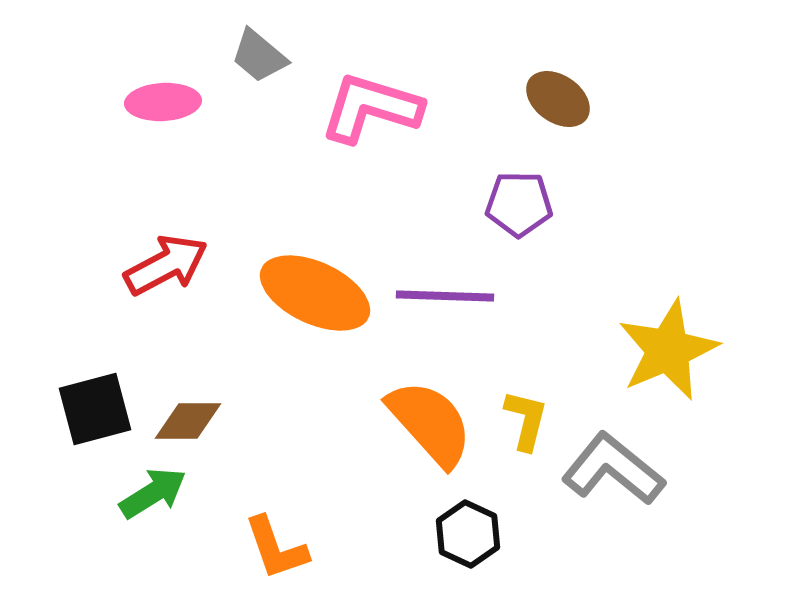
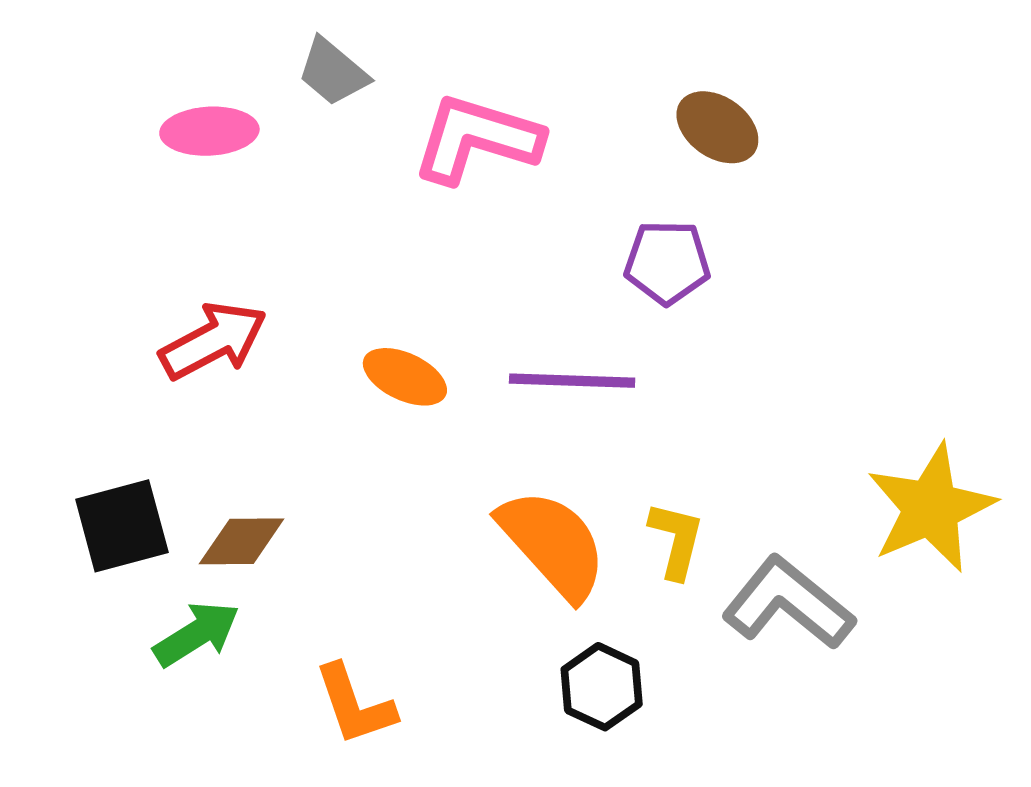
orange ellipse: (315, 293) -> (405, 377), size x0.6
yellow star: (668, 350) -> (931, 508), moved

